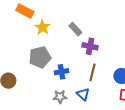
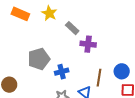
yellow star: (42, 27) -> (49, 13), moved
brown line: (93, 72) -> (99, 78), moved

